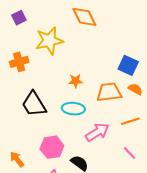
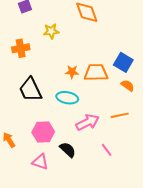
yellow star: (49, 41) -> (51, 31), size x0.6
orange trapezoid: (109, 92) -> (96, 73), moved
pink line: (130, 153) -> (107, 150), moved

